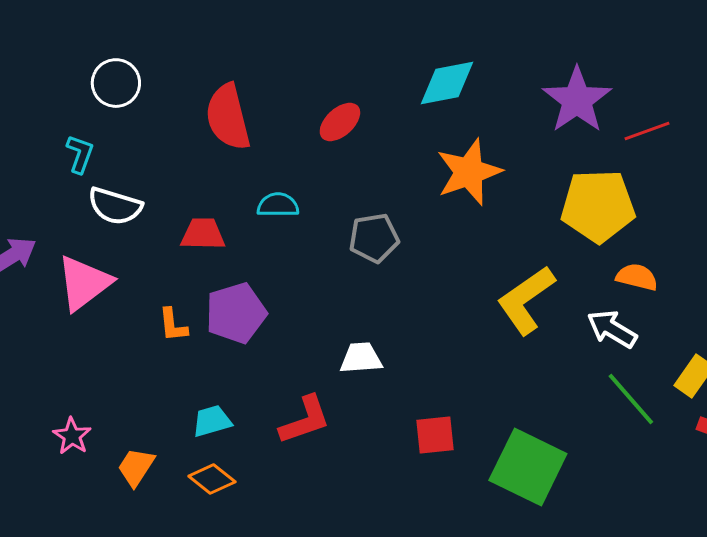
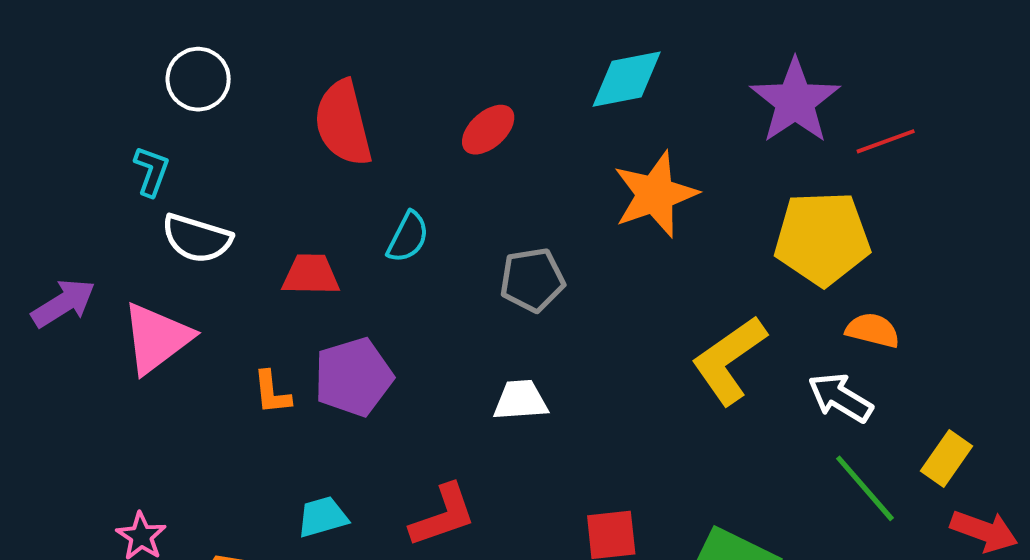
cyan semicircle: (278, 205) -> (408, 237), turned 117
white trapezoid: (361, 358) -> (521, 400), moved

